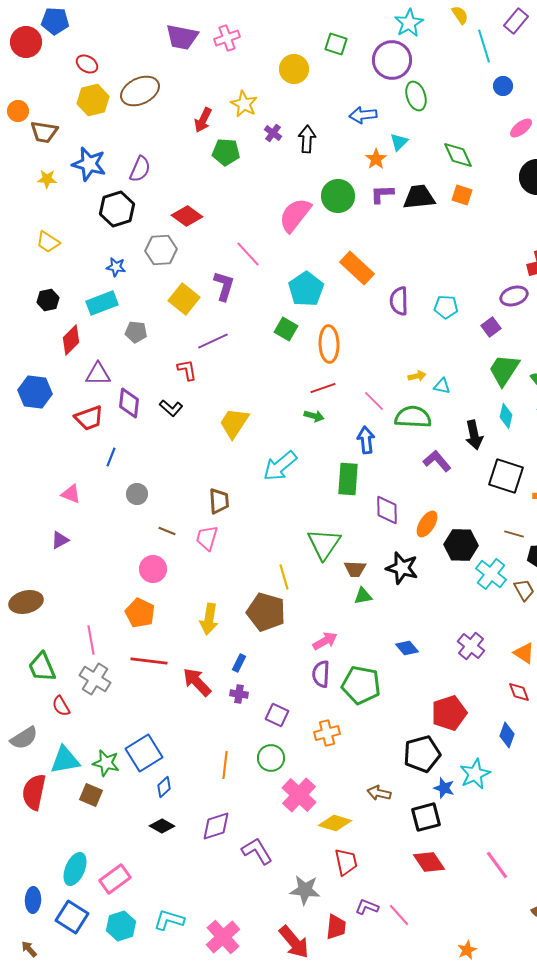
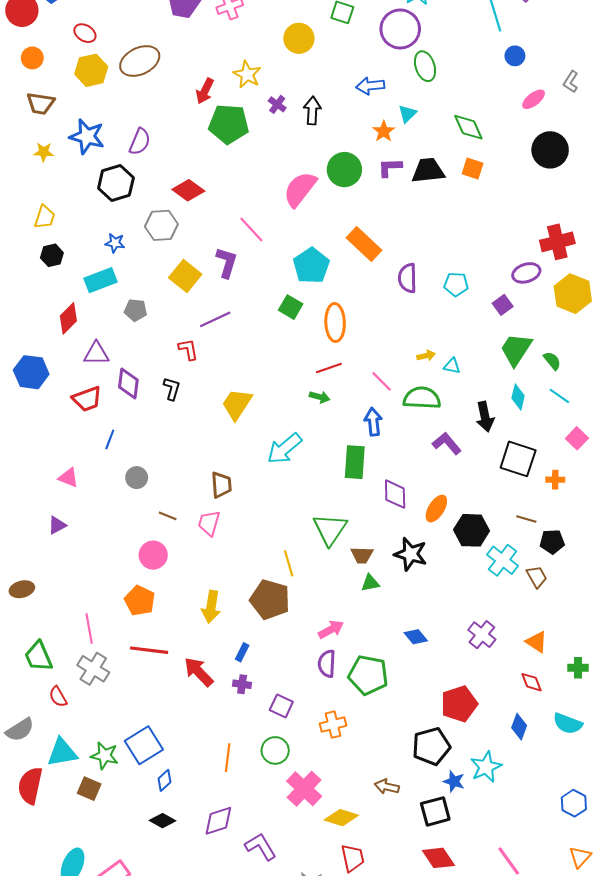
orange circle: (18, 111) -> (32, 58), moved
green pentagon: (226, 152) -> (229, 124), size x1.4
yellow trapezoid: (48, 242) -> (45, 217), turned -105
black hexagon: (48, 300) -> (52, 255), moved
black L-shape: (171, 408) -> (172, 389), turned -115
brown ellipse: (26, 602) -> (22, 589), size x0.7

